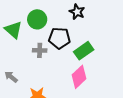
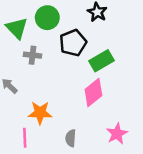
black pentagon: (59, 38) -> (73, 43), turned -30
gray cross: (40, 50) -> (33, 55), moved

